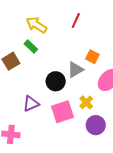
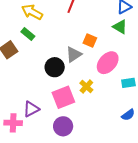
purple triangle: (31, 104) -> (31, 109), moved
purple circle: (96, 125) -> (63, 126), moved

